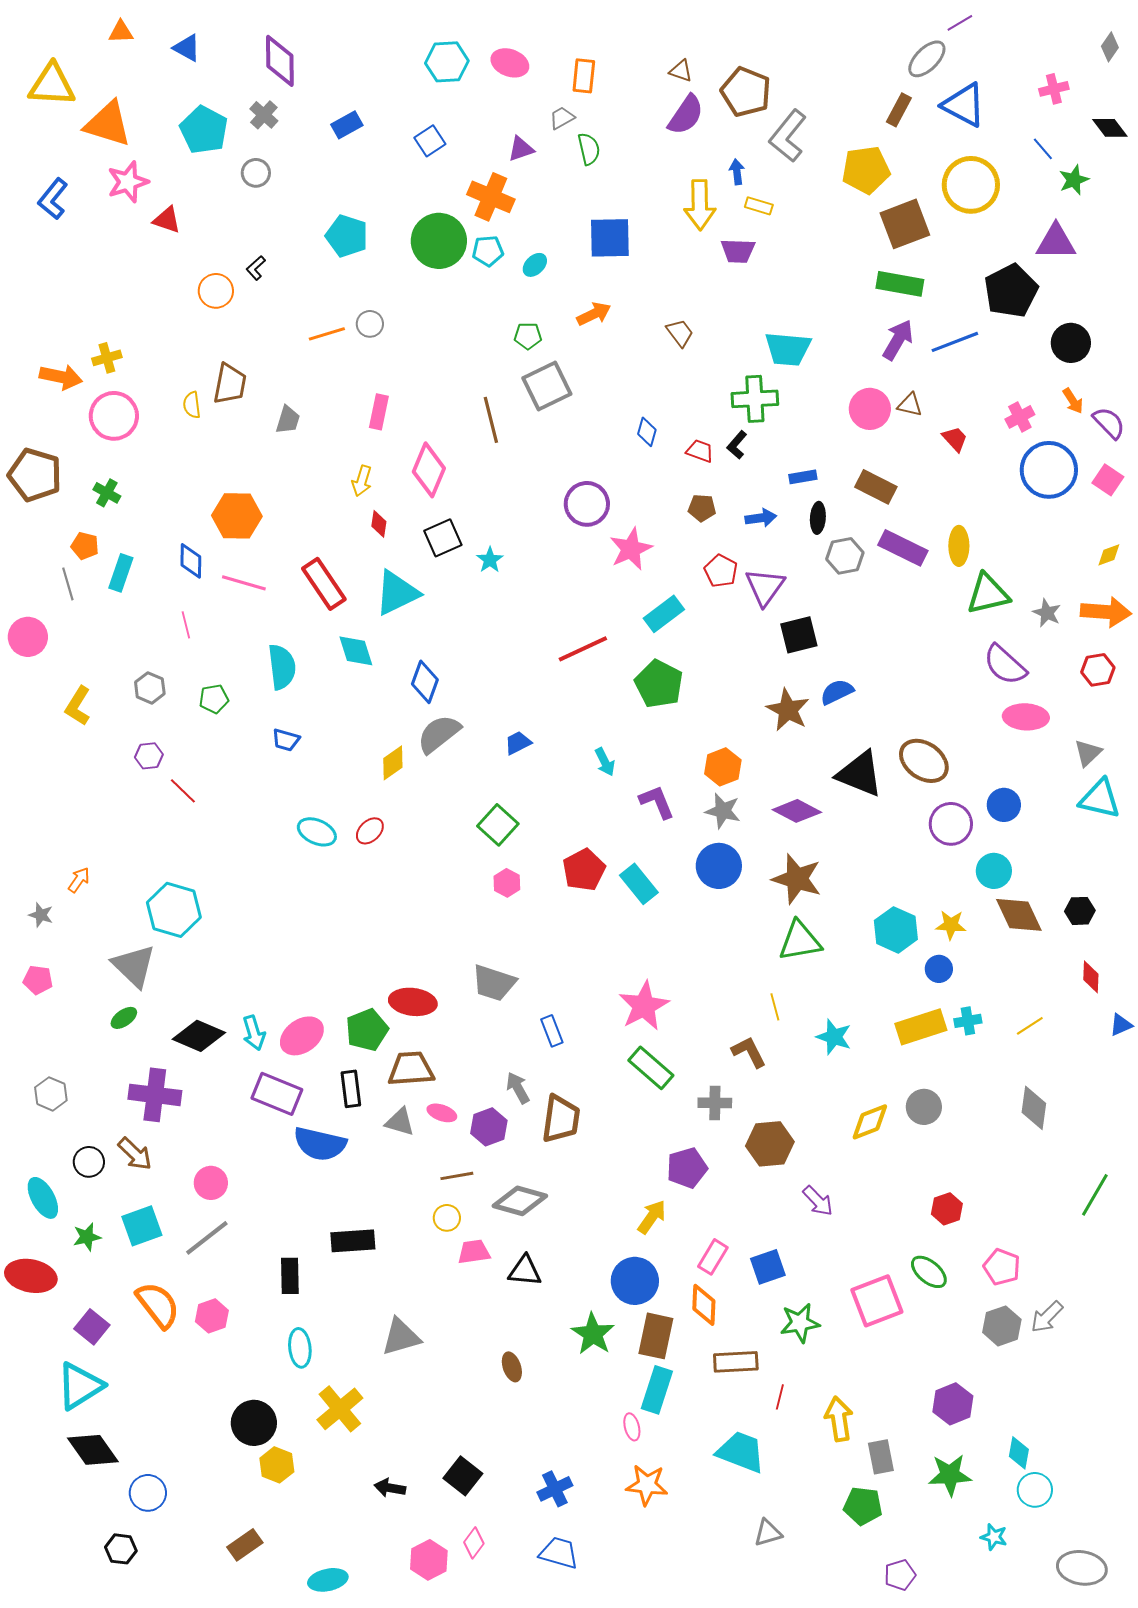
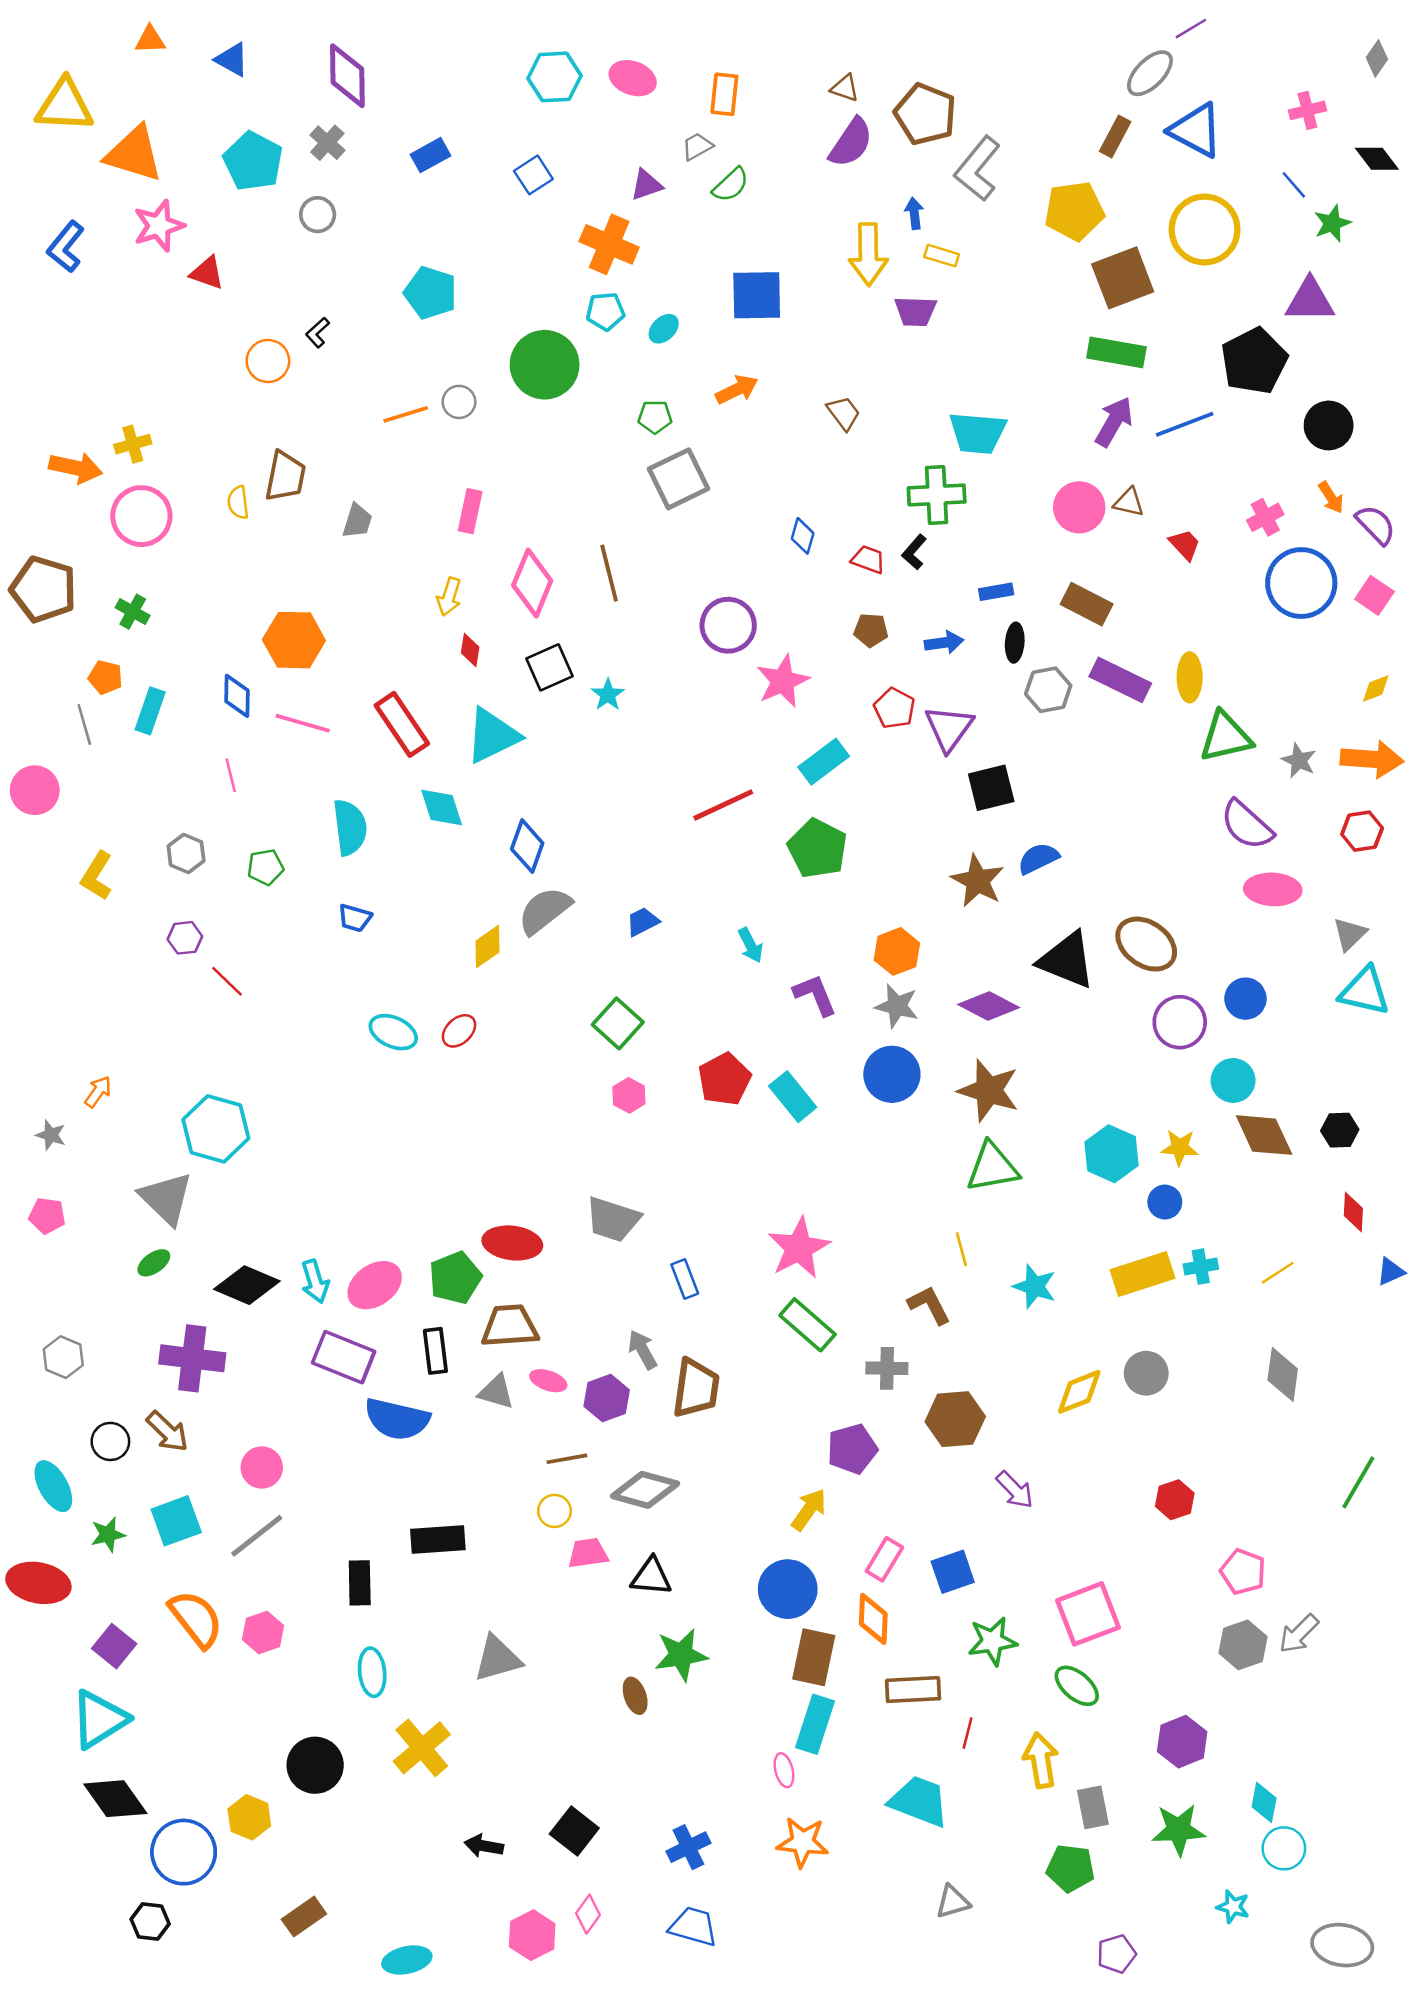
green semicircle: (589, 149) -> (731, 185), turned 60
green circle: (439, 241) -> (545, 365), moved
brown line: (491, 420) -> (609, 573), moved
green ellipse: (929, 1272) -> (1077, 1686), moved
green star: (593, 1334) -> (681, 1655), moved, turned 30
yellow hexagon: (277, 1465) -> (249, 1817), moved
blue circle: (148, 1493) -> (184, 1852), size x1.4

